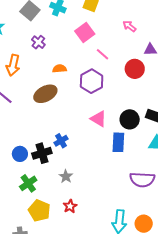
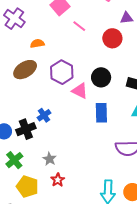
purple cross: (38, 42) -> (14, 19), size x1.5
purple hexagon: (92, 81) -> (62, 72), moved
black circle: (130, 119) -> (101, 77), moved
gray star: (66, 176) -> (50, 159), moved

